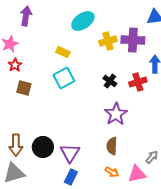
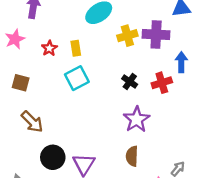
yellow rectangle: (63, 52) -> (76, 48), turned 56
red star: (15, 65) -> (49, 48), moved
brown square: (24, 88) -> (21, 83), moved
brown arrow: (16, 145) -> (32, 122), moved, turned -45

